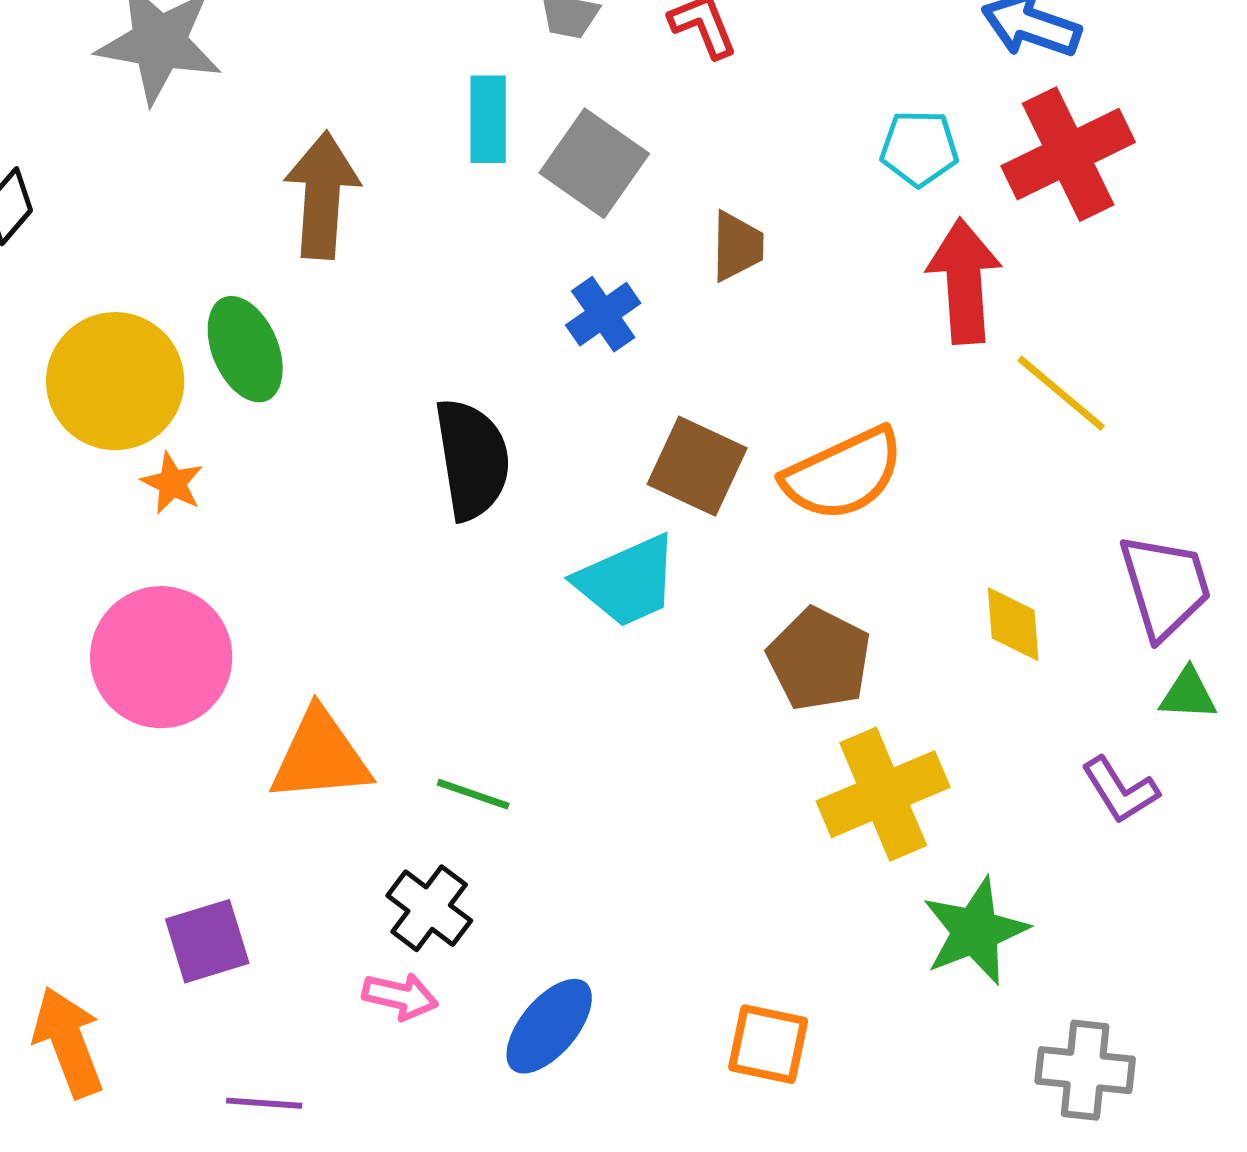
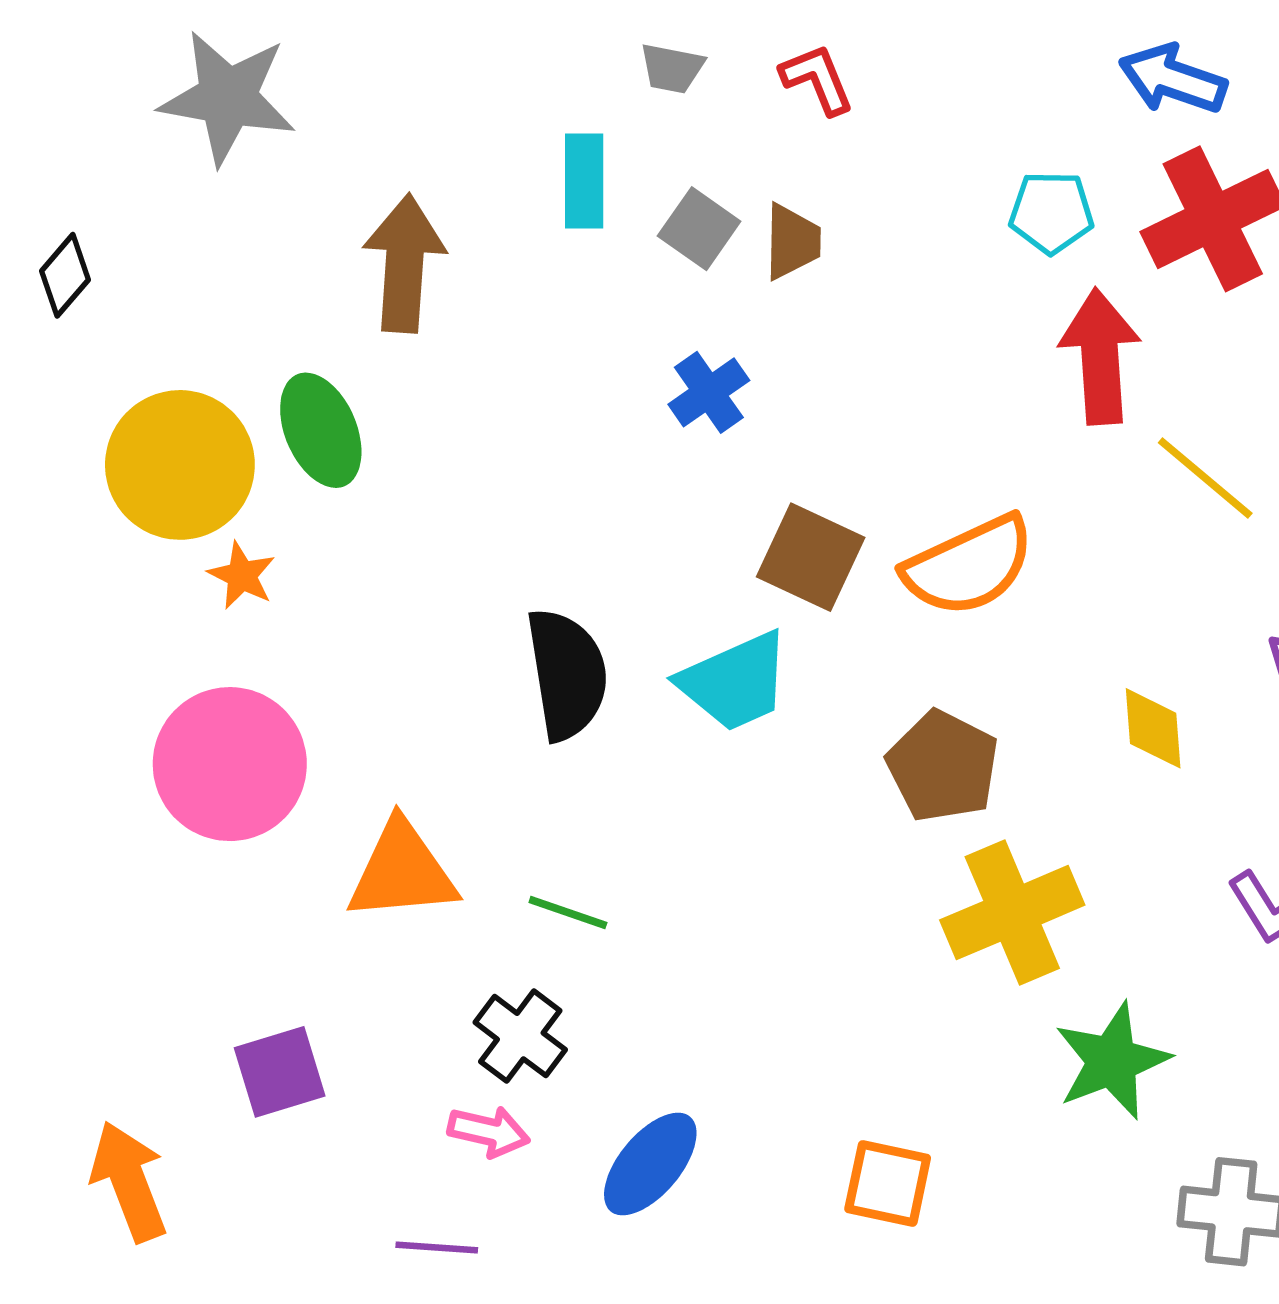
gray square: (594, 163) -> (699, 229), size x0.7
brown trapezoid: (737, 246) -> (792, 242), moved
black semicircle: (472, 459) -> (567, 674), moved
purple line: (264, 1103) -> (437, 1247), moved

